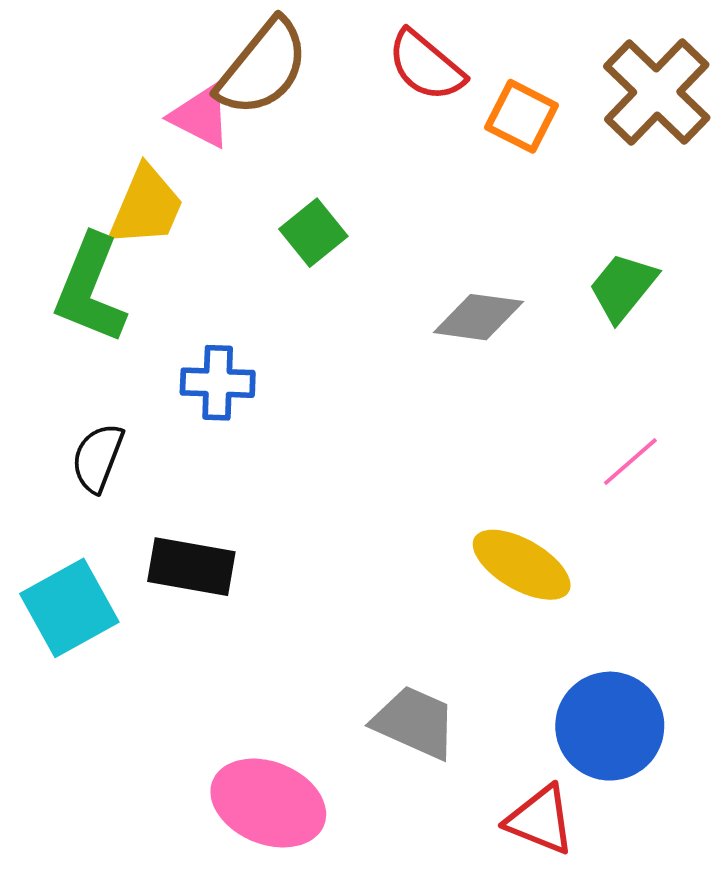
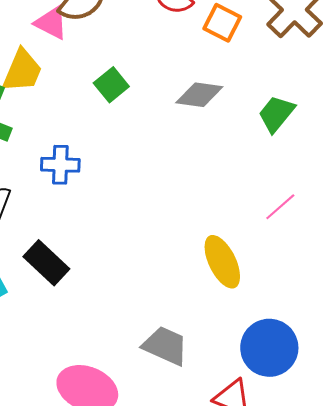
gray diamond: (478, 317) -> (199, 95), moved
yellow ellipse: (522, 565) -> (222, 262), turned 34
black rectangle: (191, 567) -> (46, 263), turned 33

